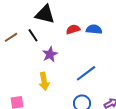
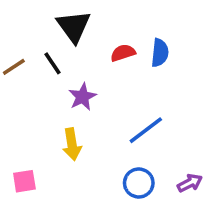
black triangle: (45, 14) -> (74, 26), turned 40
blue semicircle: (94, 29) -> (160, 53), turned 91

